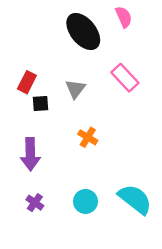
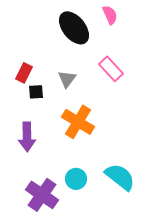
orange cross: (88, 137) -> (78, 122), size x1.8
purple cross: (35, 203) -> (42, 195), moved, size x2.0

